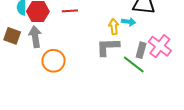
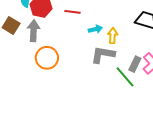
cyan arrow: (129, 22) -> (95, 29), moved, turned -32

